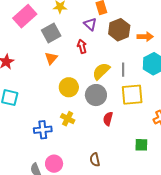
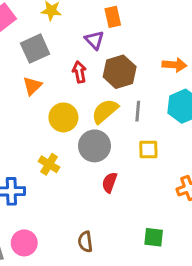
brown hexagon: (119, 30) -> (120, 72), moved
yellow circle: (69, 87) -> (63, 117), moved
yellow square: (132, 95) -> (148, 150), size x0.6
yellow cross: (68, 119) -> (49, 164), moved
green square: (141, 145) -> (154, 237), moved

